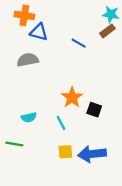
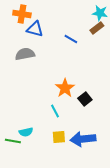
black square: (94, 110) -> (85, 99), turned 32
cyan semicircle: (29, 117) -> (26, 132), moved
green line: (14, 144) -> (13, 141), moved

